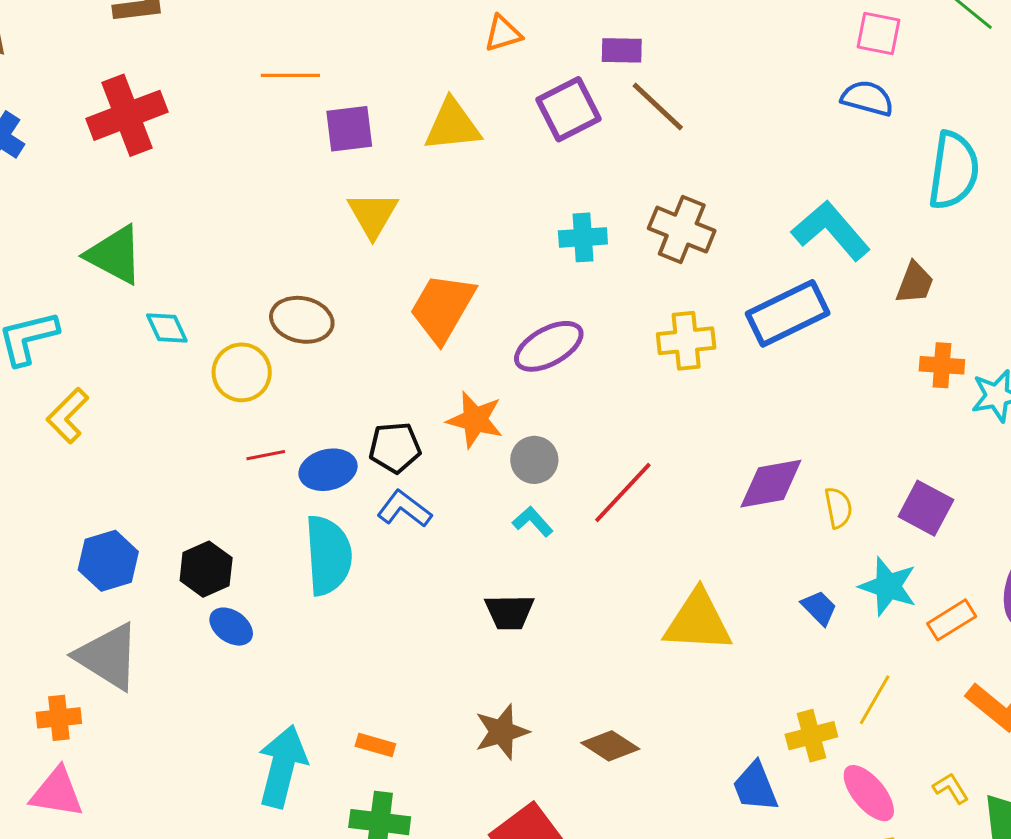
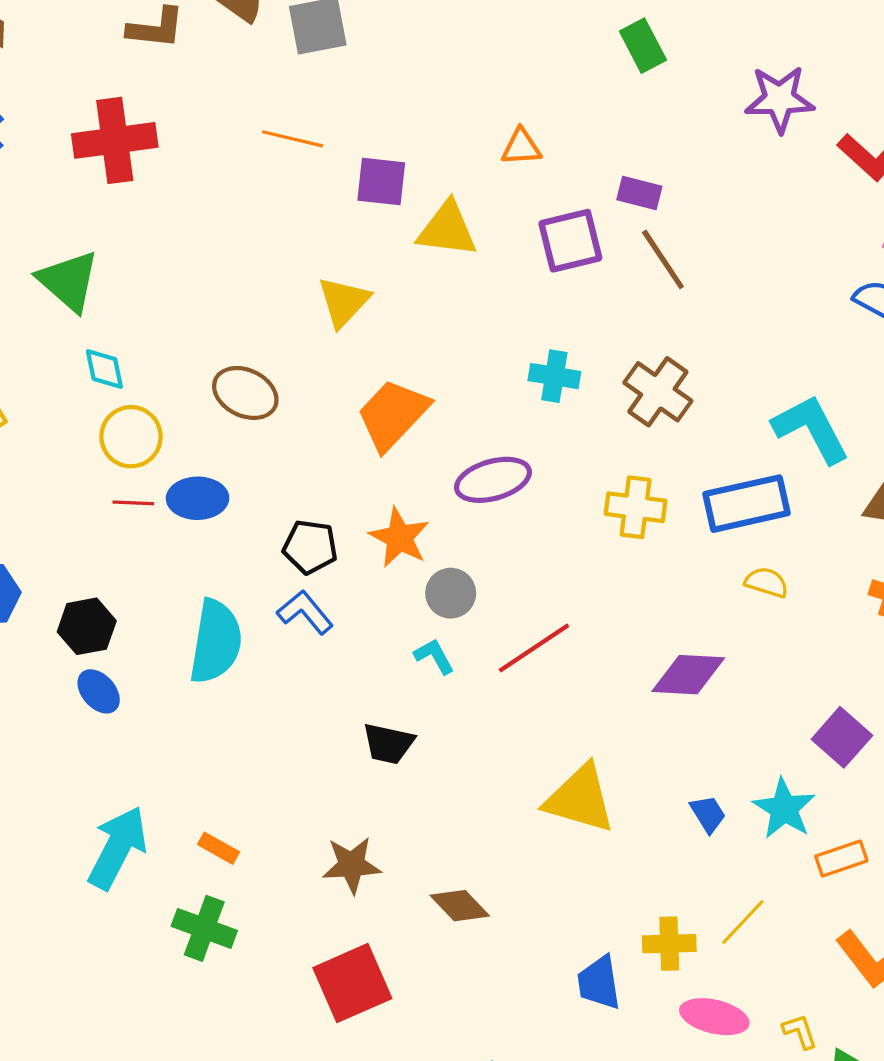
purple square: (349, 129) -> (381, 182), moved
yellow circle: (242, 372) -> (131, 437), moved
red line: (266, 455) -> (133, 503), moved
blue ellipse: (328, 470) -> (198, 498), moved
yellow semicircle: (838, 508) -> (767, 582), moved, turned -75
pink ellipse: (869, 793) -> (714, 1017), turned -50

